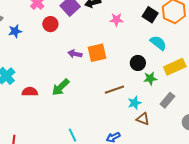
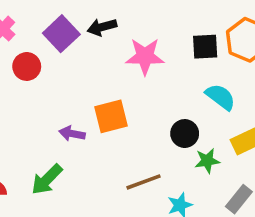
black square: (150, 15) -> (205, 47), turned -35
pink star: (116, 20) -> (145, 56), size x1.5
purple arrow: (75, 54) -> (72, 134), moved

